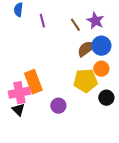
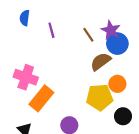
blue circle: (101, 46) -> (117, 44), moved
orange rectangle: (33, 82) -> (41, 98), turned 60
pink cross: (19, 93) -> (26, 77), moved, turned 30

